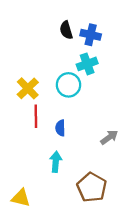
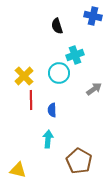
blue cross: (91, 35) -> (93, 16), moved
gray arrow: (109, 137) -> (94, 89), moved

